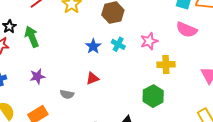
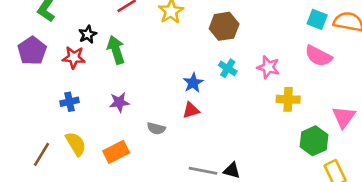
pink star: (149, 41) -> (268, 67), turned 30
blue star: (93, 46) -> (193, 83), moved
green hexagon: (153, 96) -> (314, 141), moved

